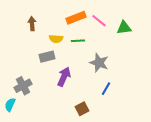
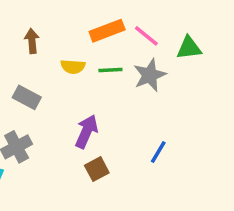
gray rectangle: (47, 57) -> (27, 97), moved, turned 42
gray star: (99, 63) -> (150, 75), moved, turned 30
brown square: (82, 109) -> (97, 169), moved

